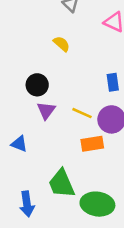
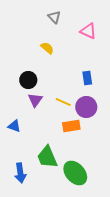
green ellipse: (97, 204) -> (75, 173), turned 40

